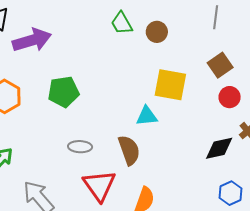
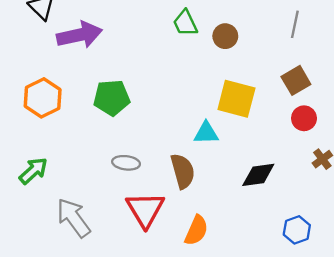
black diamond: (219, 148) -> (258, 175), moved

